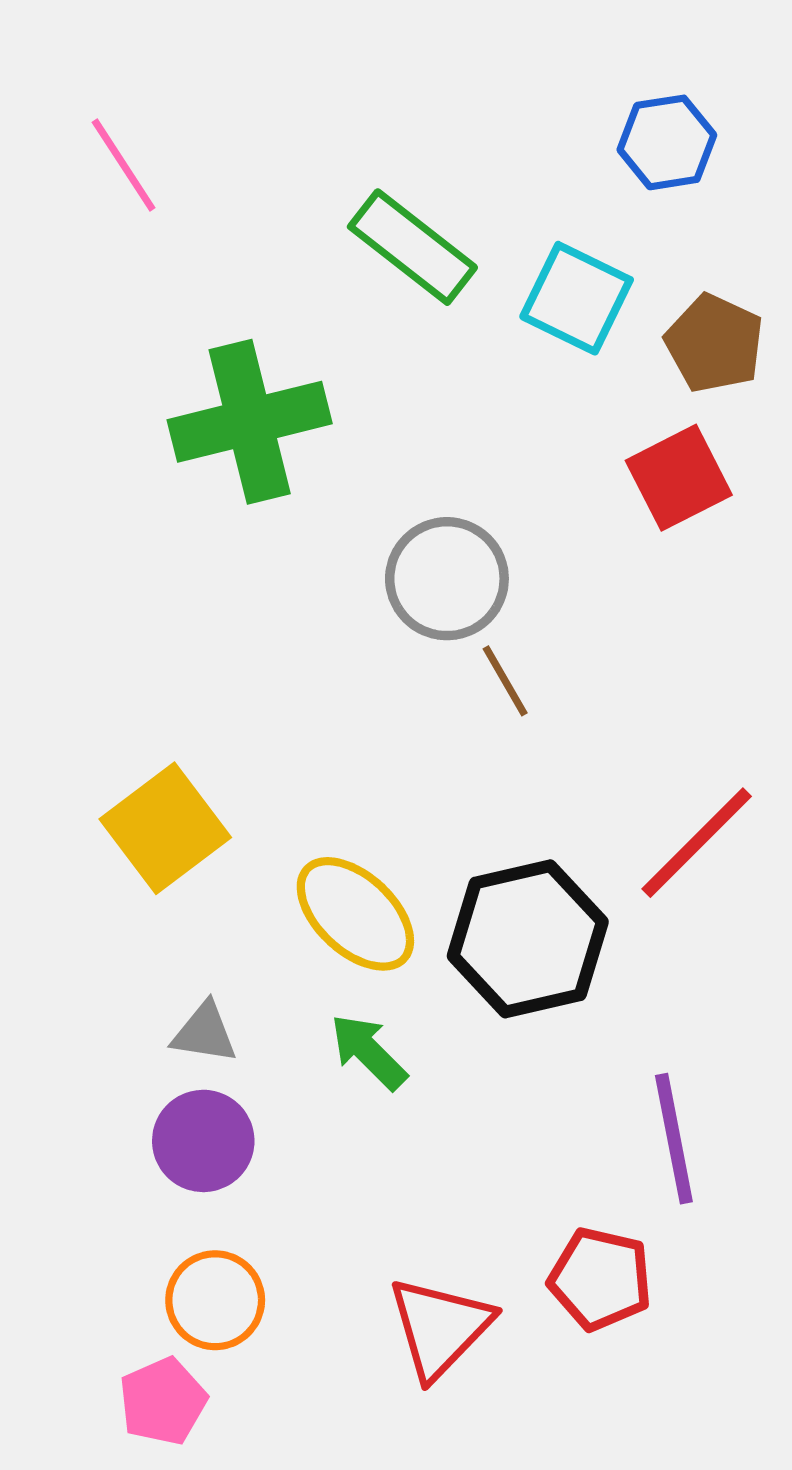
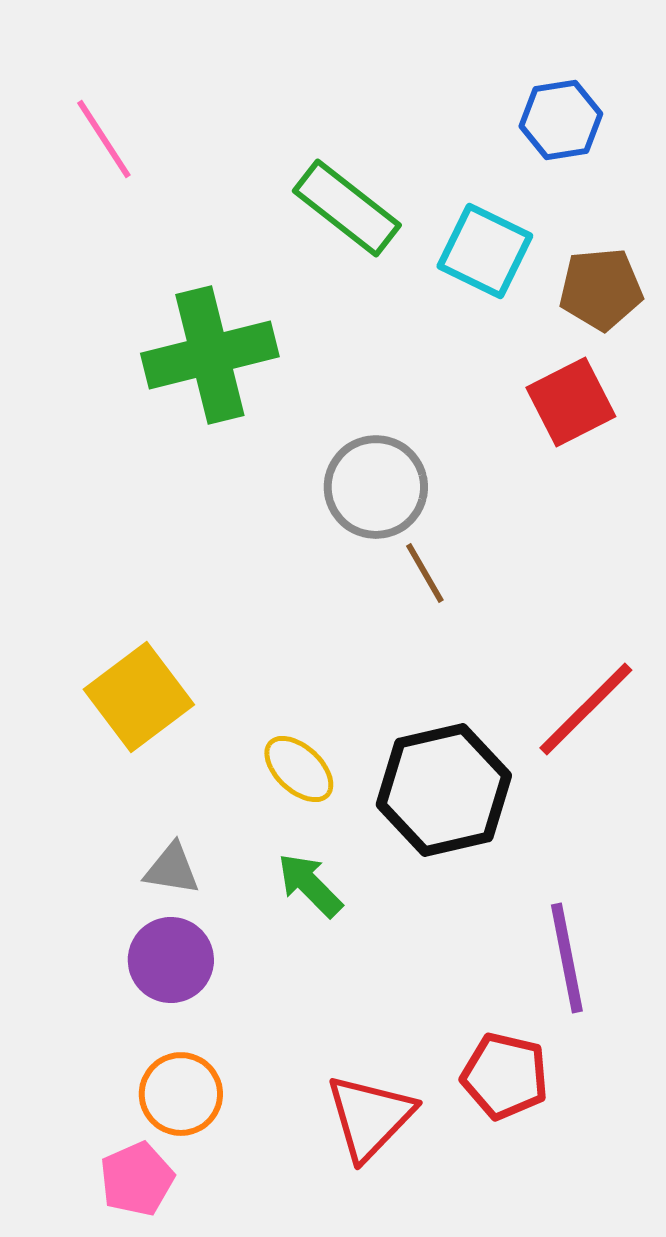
brown pentagon: (714, 343) -> (601, 289), turned -30
yellow ellipse: (355, 914) -> (299, 769), size x0.7

